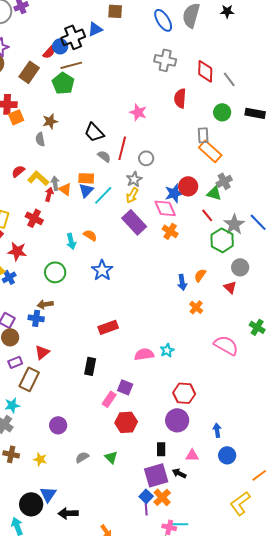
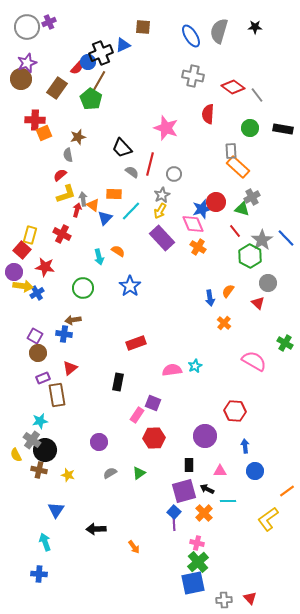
brown line: (71, 65) -> (99, 81), turned -45
red diamond: (205, 71) -> (233, 87), turned -55
pink star: (138, 112) -> (166, 128), size x1.4
red semicircle: (18, 171) -> (60, 175), moved
yellow L-shape: (38, 178) -> (66, 194), turned 120
blue triangle: (86, 190) -> (105, 218), moved
brown rectangle: (29, 379) -> (57, 395), turned -35
red hexagon: (184, 393) -> (235, 411), moved
purple circle: (58, 425) -> (99, 442), moved
green triangle: (111, 457) -> (139, 473), turned 40
blue triangle: (48, 494) -> (56, 510), moved
orange cross: (162, 497) -> (204, 513), moved
black circle: (31, 504) -> (45, 450), moved
cyan line: (180, 524) -> (228, 501), moved

